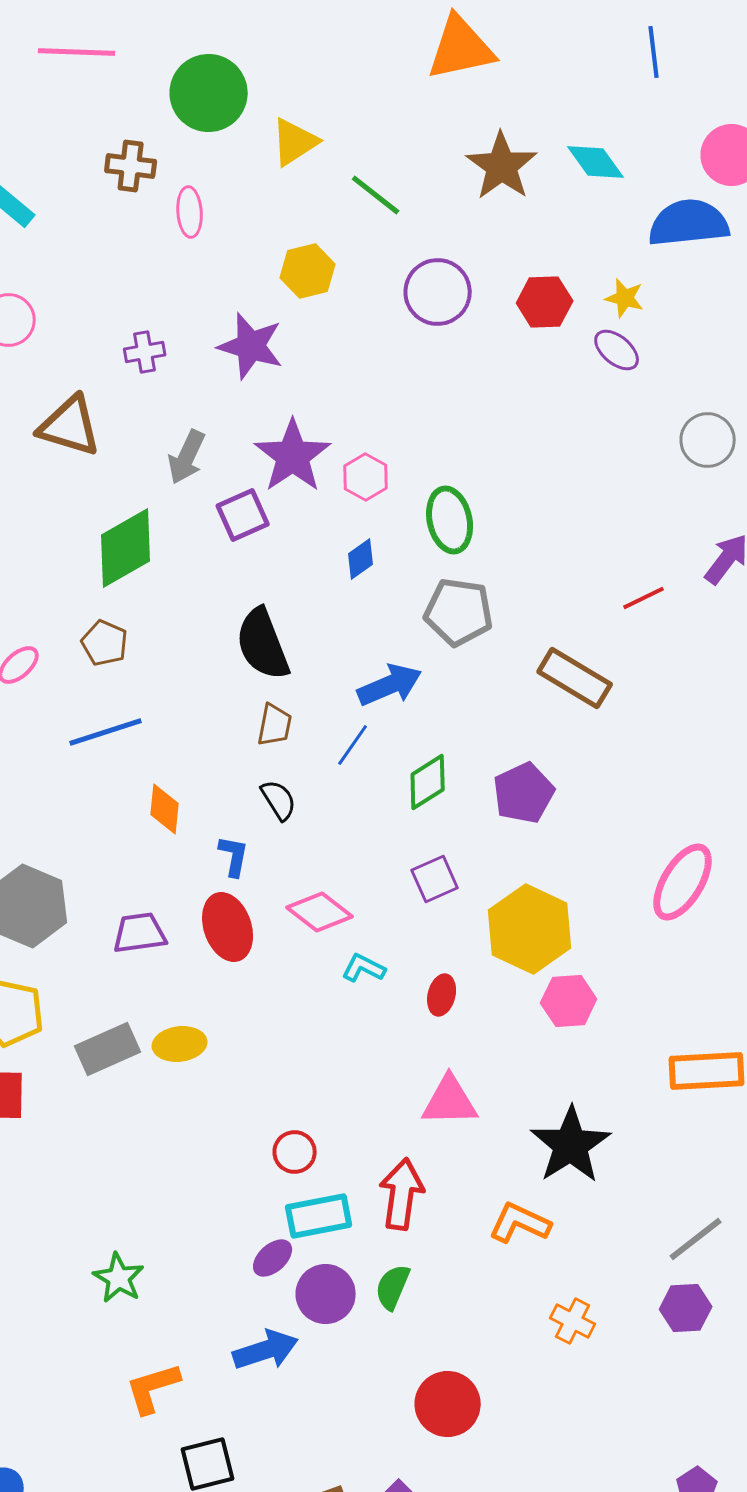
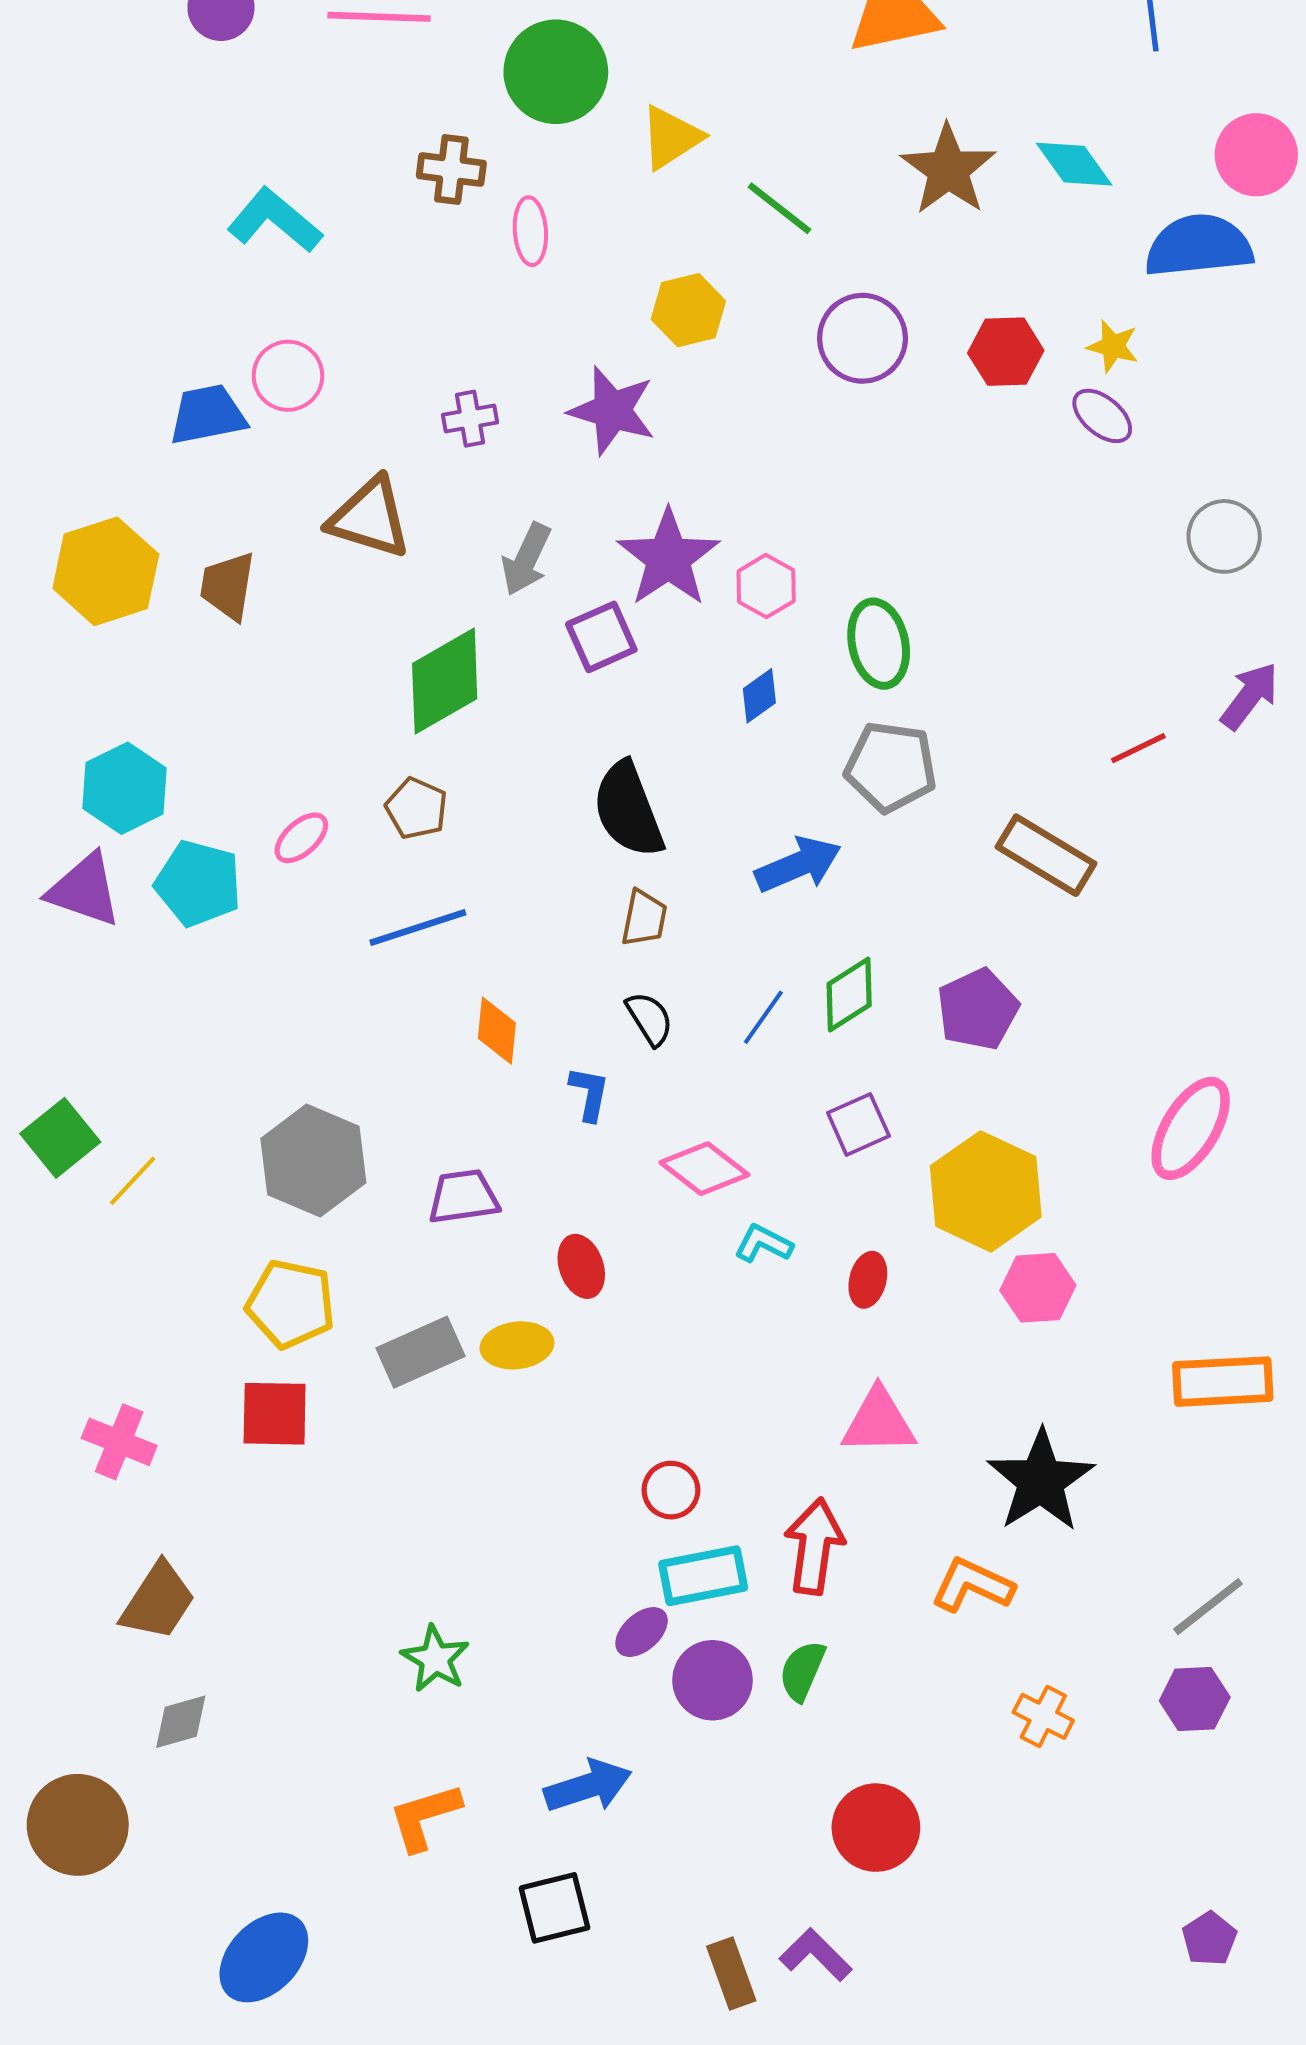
blue line: (353, 745) -> (763, 1017), moved
red ellipse: (228, 927) -> (581, 1266), moved, size x0.7
blue arrow: (266, 1350) -> (588, 1786), moved
orange L-shape: (153, 1388) -> (425, 1817), moved

